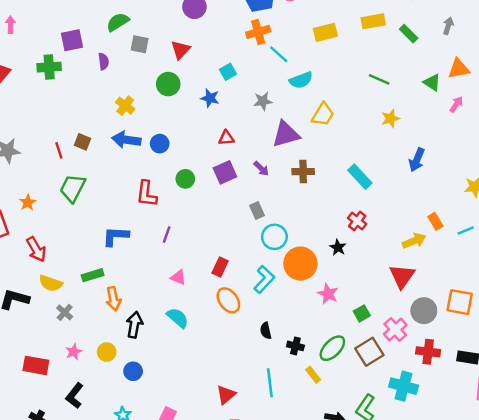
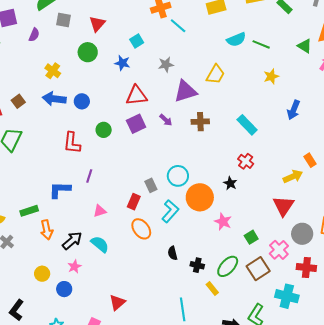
purple semicircle: (104, 61) -> (34, 35), turned 32
cyan semicircle: (301, 80) -> (236, 40), moved
red triangle: (226, 138) -> (137, 95), size x1.6
brown square: (82, 142) -> (18, 101), turned 32
gray rectangle: (257, 211) -> (151, 185), moved
blue L-shape: (115, 236) -> (60, 190), moved
pink triangle: (178, 277) -> (100, 211), turned -40
black arrow: (134, 325) -> (72, 241), moved, turned 40
pink star: (74, 352) -> (74, 267), moved
cyan line: (270, 383) -> (183, 309), moved
red triangle: (226, 395) -> (117, 302), moved

